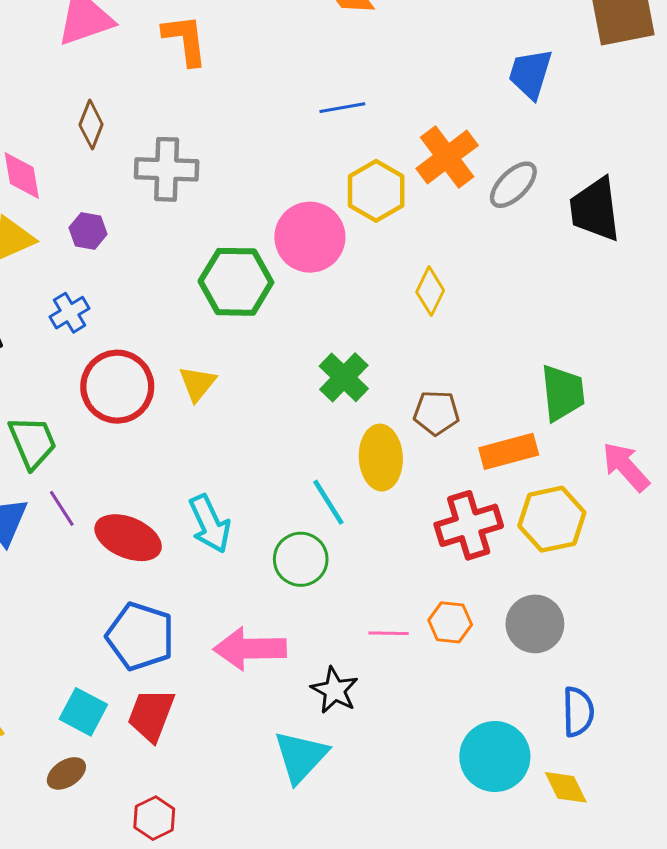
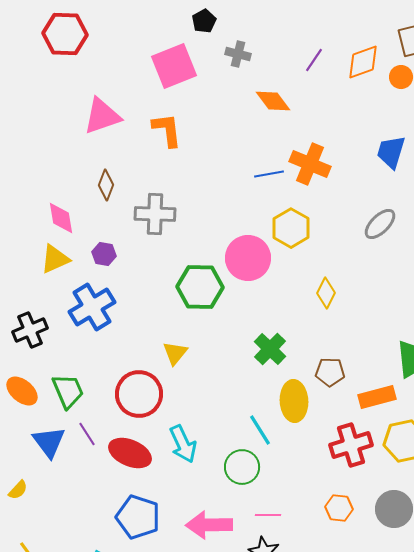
orange cross: (447, 157) -> (310, 164), moved, turned -30
blue cross: (69, 313) -> (92, 307), size x1.8
red circle: (117, 387) -> (139, 394), moved
pink line: (389, 633) -> (268, 515), moved

